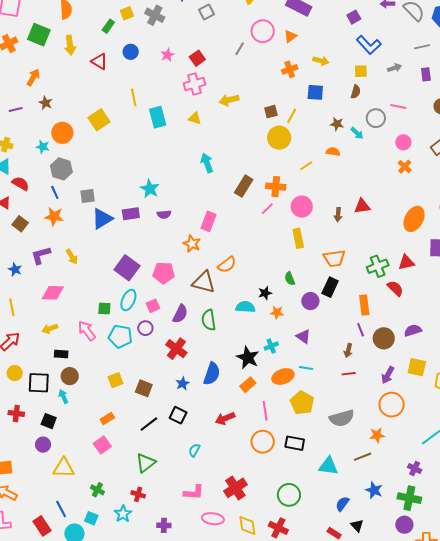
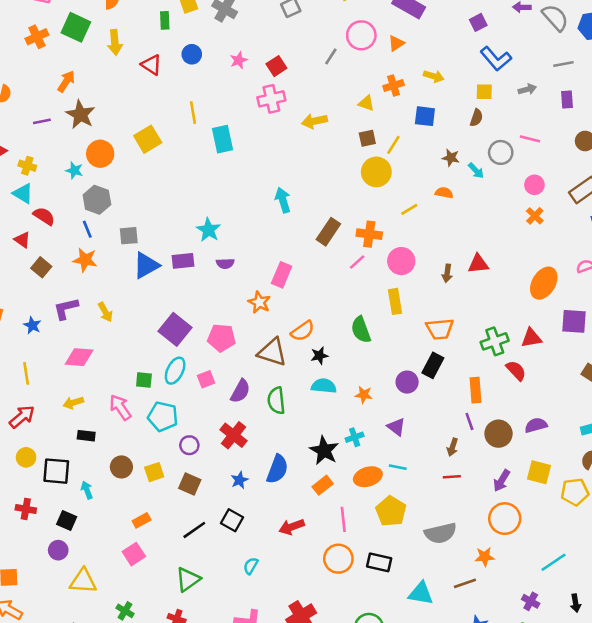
green rectangle: (108, 26) -> (165, 20), turned -40
brown star: (46, 103) -> (80, 115), size x1.6
yellow triangle: (195, 118) -> (366, 103), moved
green semicircle: (290, 279) -> (361, 330), moved, size x1.5
black star: (265, 293) -> (319, 356), moved
purple circle: (145, 328) -> (189, 445), moved
brown circle: (70, 376) -> (121, 467), moved

